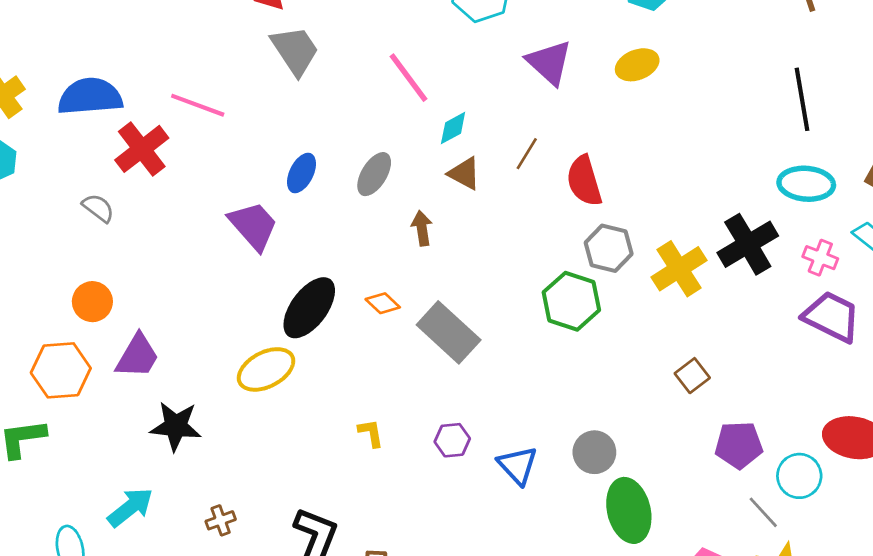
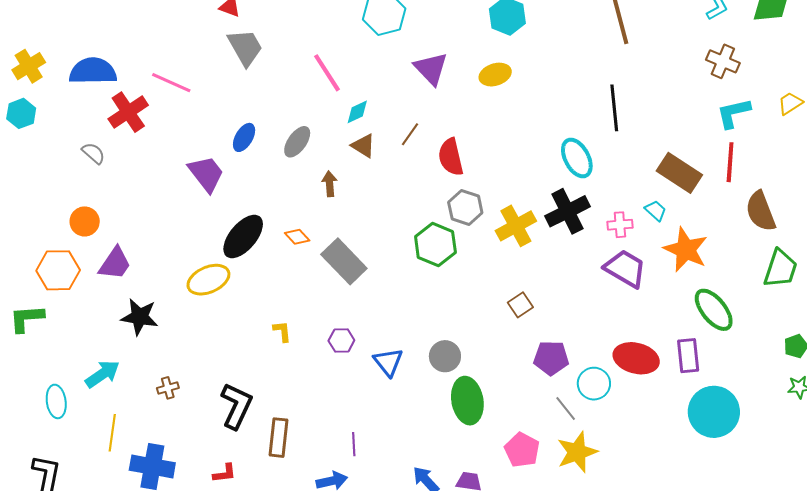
cyan ellipse: (806, 184) -> (577, 158), moved, turned 54
pink cross: (820, 258) -> (620, 225), turned -30

